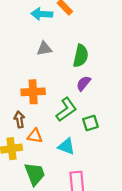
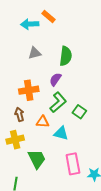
purple semicircle: (84, 83) -> (55, 79), moved
green square: (90, 123) -> (79, 112), turned -32
orange triangle: (35, 136) -> (43, 122), moved

